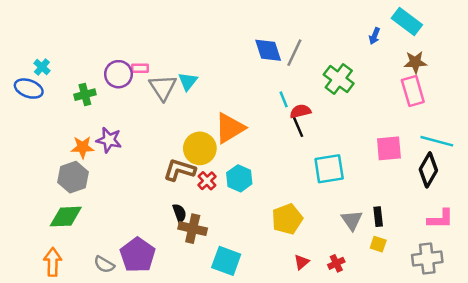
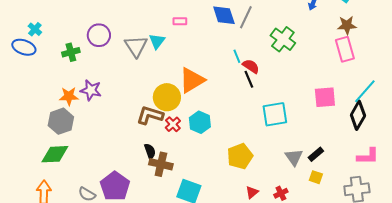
pink rectangle: (140, 68) -> (180, 21), moved
red semicircle: (300, 111) -> (251, 66), turned 48
cyan line: (437, 141) -> (365, 91), turned -64
black rectangle: (378, 217) -> (316, 154), turned 56

